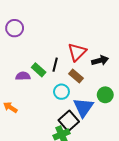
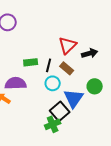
black line: (55, 65) -> (49, 65), moved
green rectangle: (39, 70) -> (31, 62), turned -48
purple semicircle: (23, 76) -> (16, 83), moved, size x1.5

